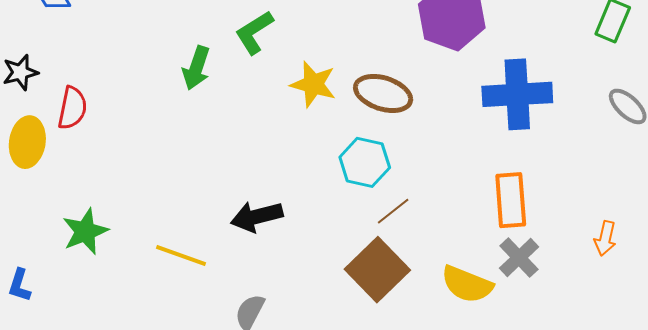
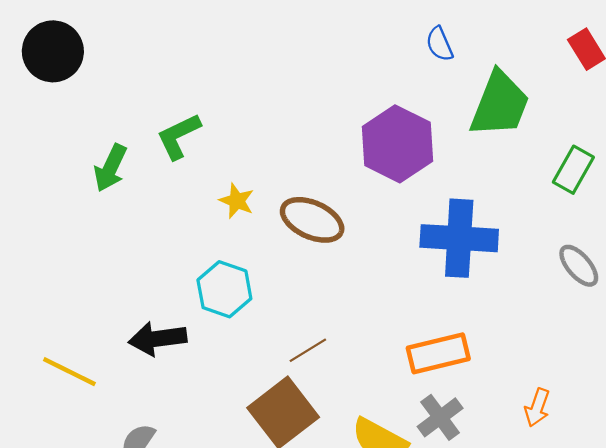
yellow star: (313, 84) -> (237, 201), size x0.7
cyan hexagon: (365, 162) -> (224, 289), moved
orange rectangle: (511, 200) -> (438, 353), turned 74

